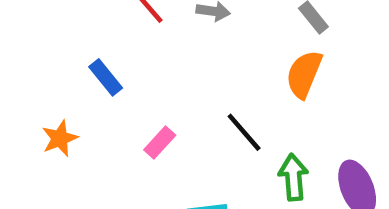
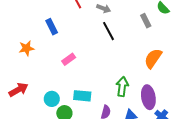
orange semicircle: (304, 74) -> (153, 58), moved
black line: (244, 132) -> (109, 31), moved

